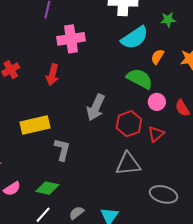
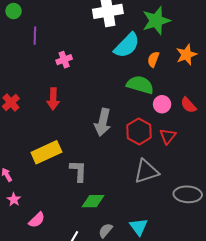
green star: (168, 20) -> (156, 21), size x1.8
pink cross: (71, 39) -> (64, 60), size x0.6
green diamond: (47, 188) -> (93, 201), moved

